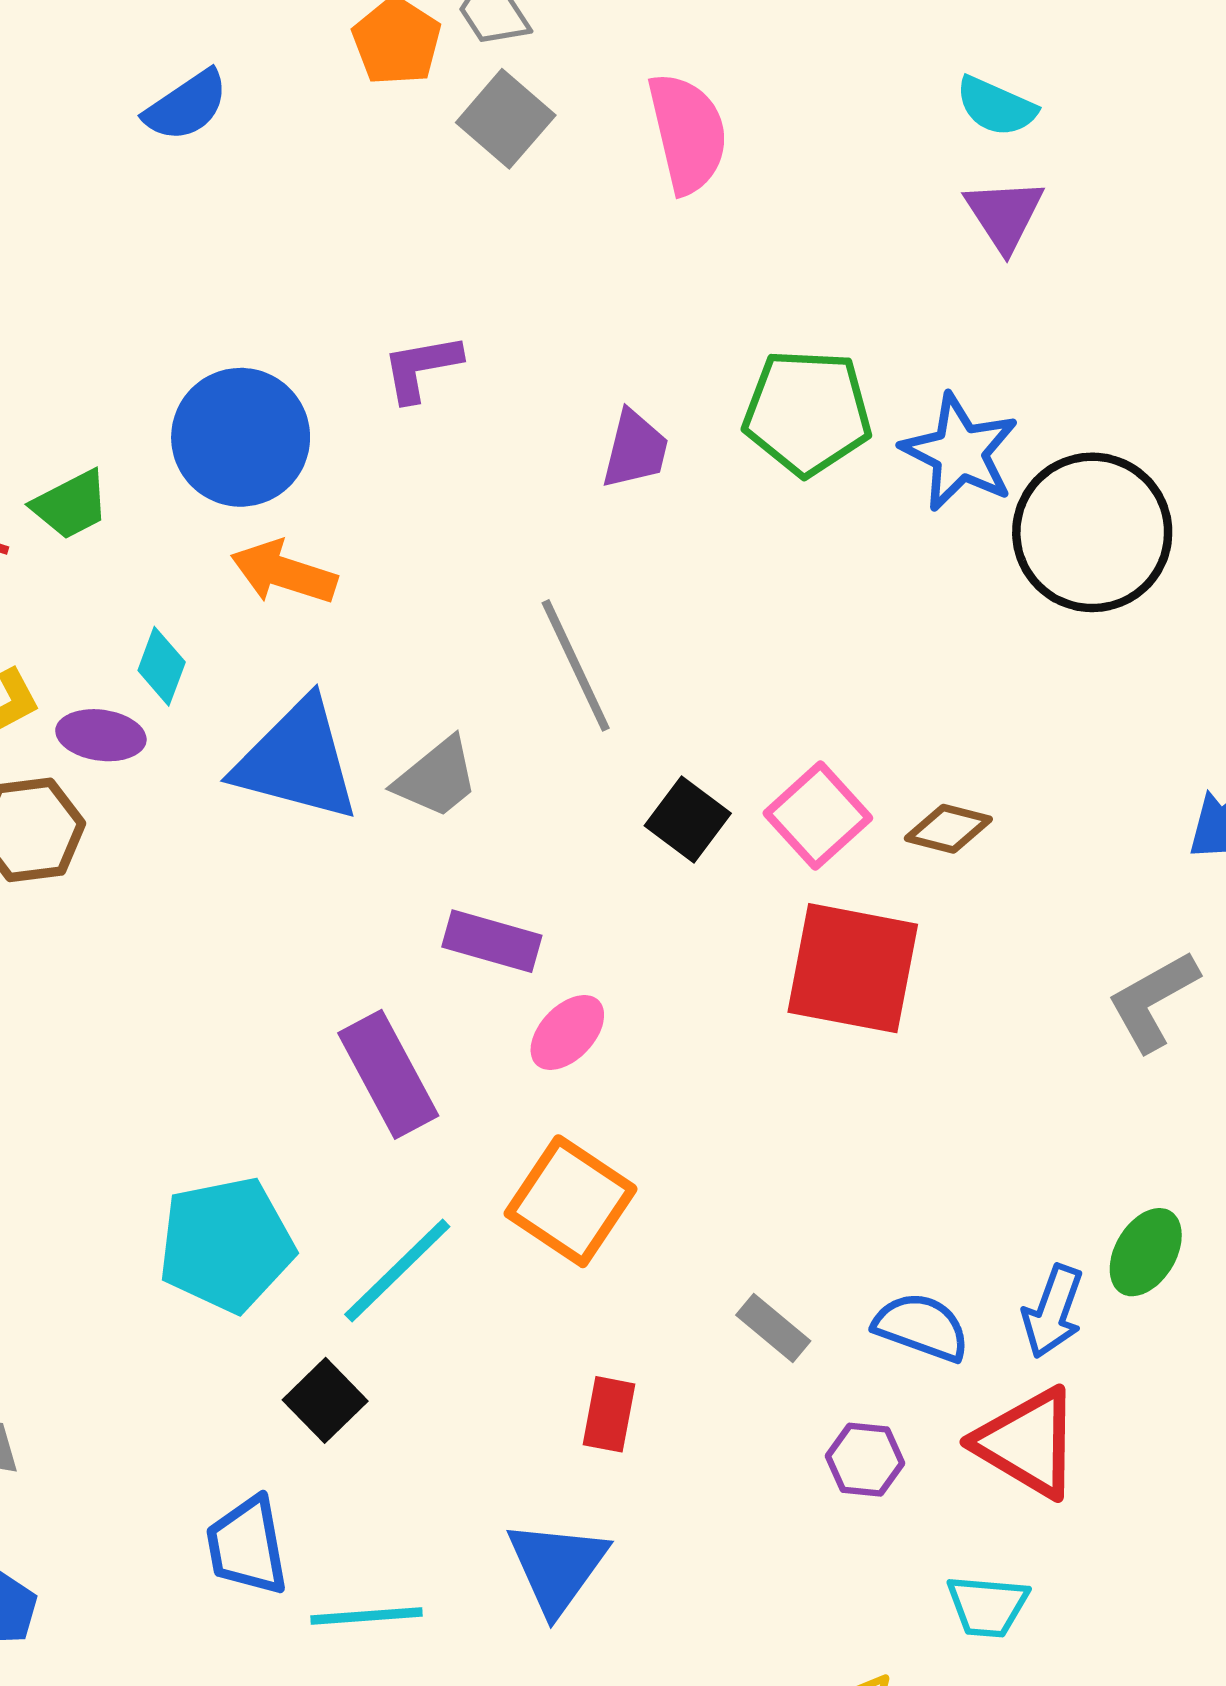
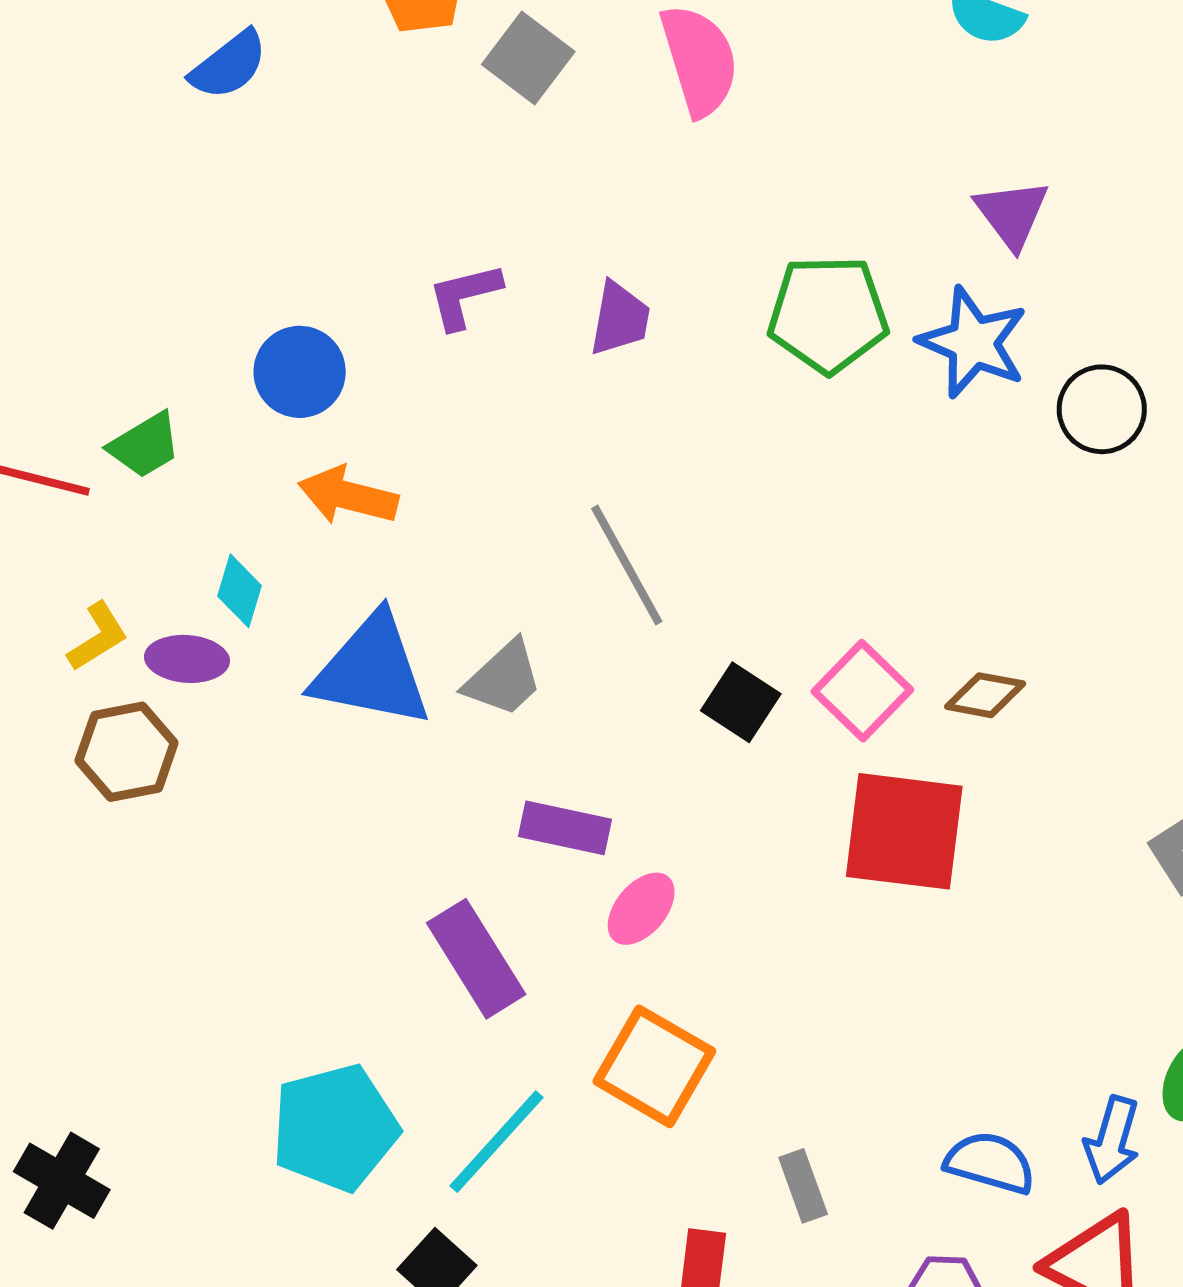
purple triangle: (1004, 215) -> (1012, 214), moved
blue circle: (241, 437) -> (300, 372), size x0.7
purple trapezoid: (635, 449) -> (620, 319), moved
black circle: (1092, 532) -> (1102, 409), size x0.6
gray rectangle: (773, 1328) -> (803, 1186), moved, turned 34

